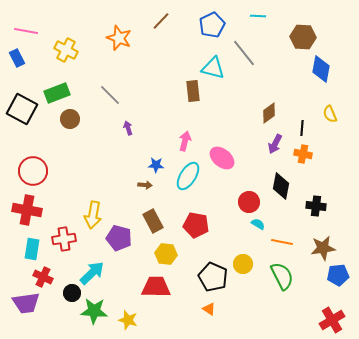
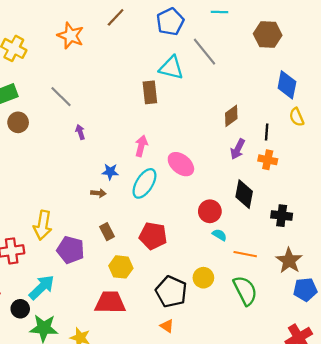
blue diamond: (321, 69) -> (287, 85), moved
brown rectangle: (153, 221) -> (107, 232), size x0.7
brown star: (323, 248) -> (289, 261), turned -30

